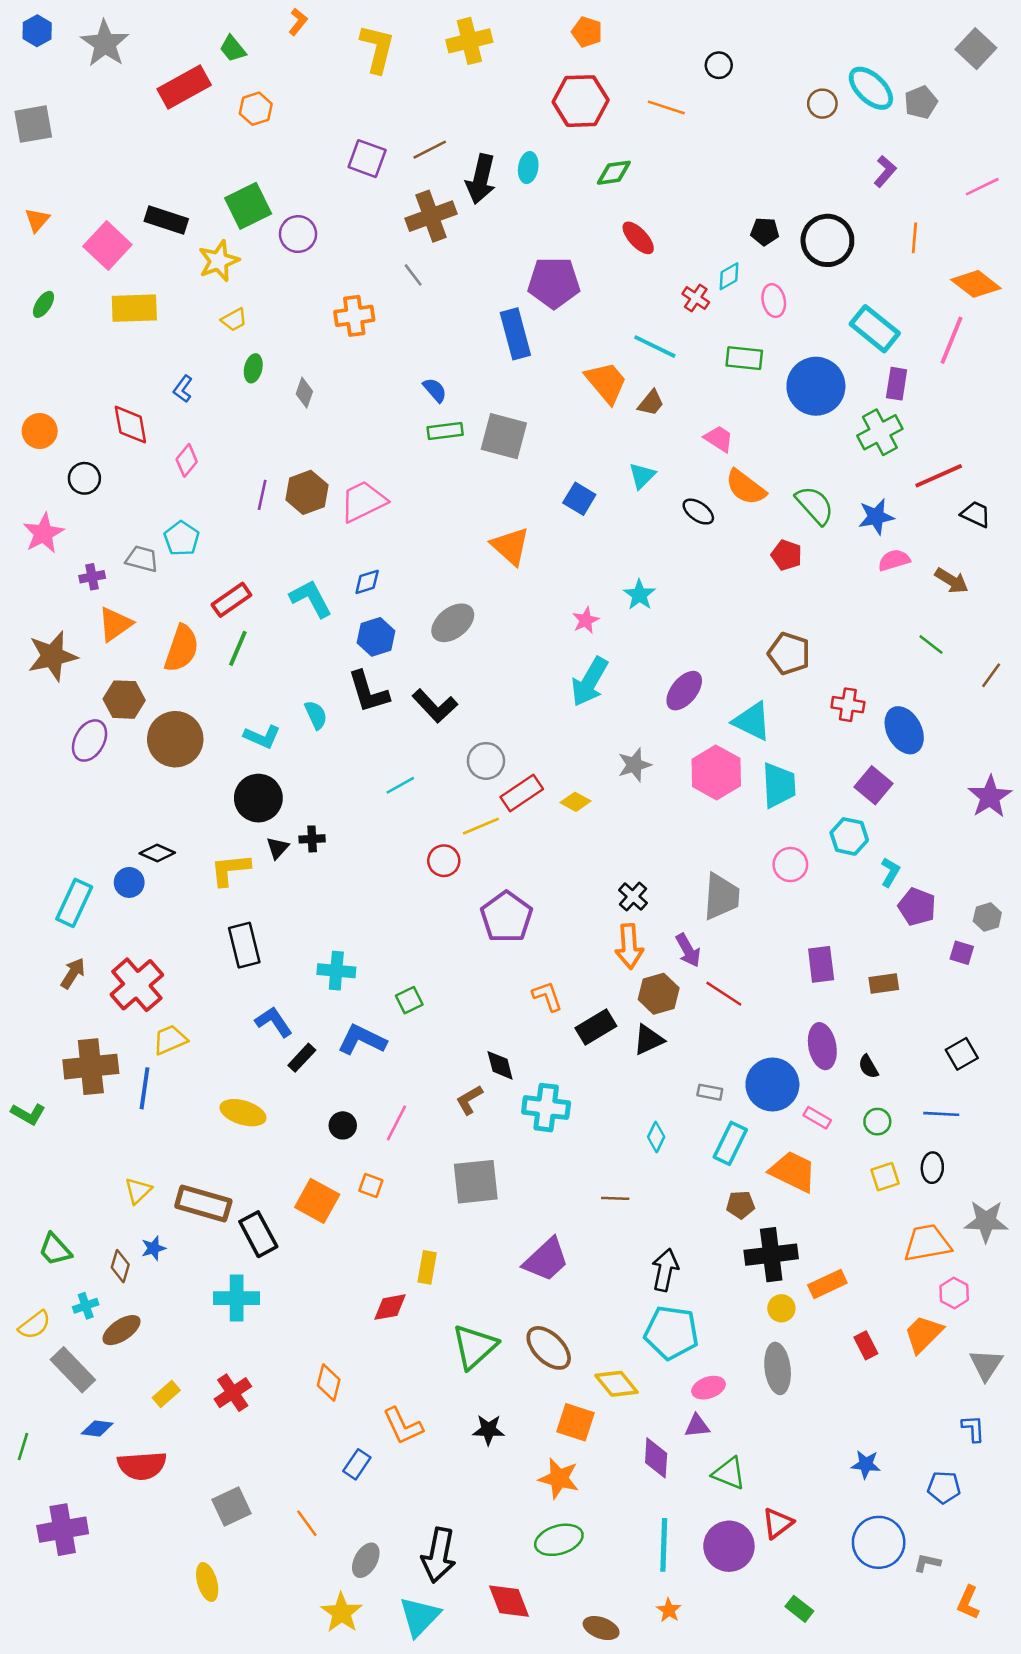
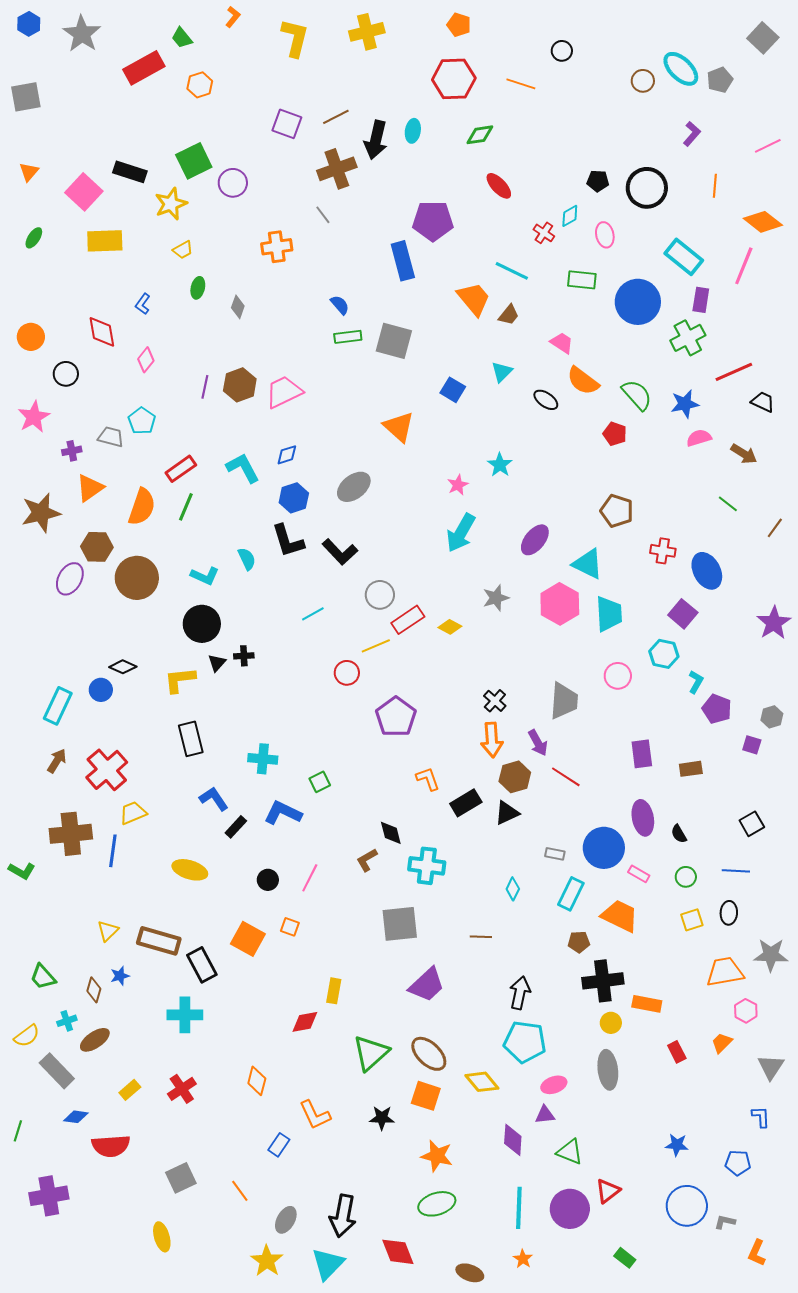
gray square: (476, 1182) -> (400, 924), moved
orange rectangle: (827, 1284) -> (647, 1004), turned 36
orange trapezoid: (923, 1334) -> (722, 1043), size x0.7
orange square: (576, 1422) -> (426, 1096), moved

